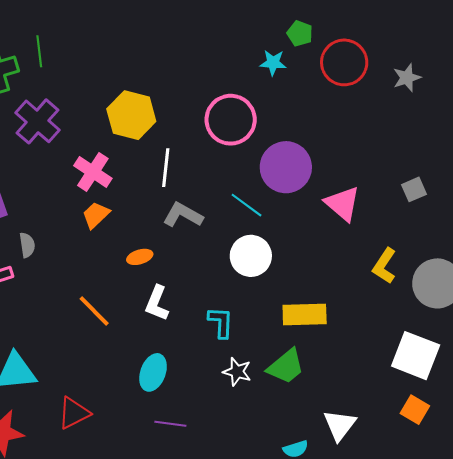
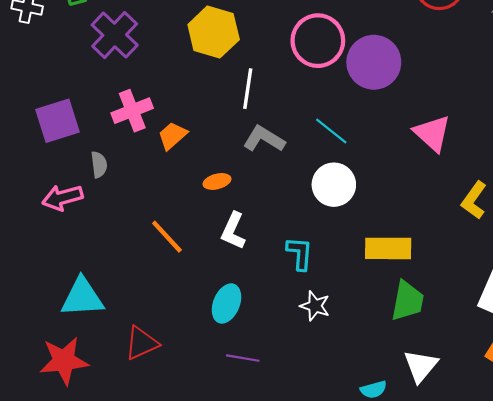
purple circle: (286, 167) -> (374, 62), moved
pink cross: (93, 172) -> (132, 111), moved, turned 33
green trapezoid: (286, 366) -> (407, 301), moved, turned -42

